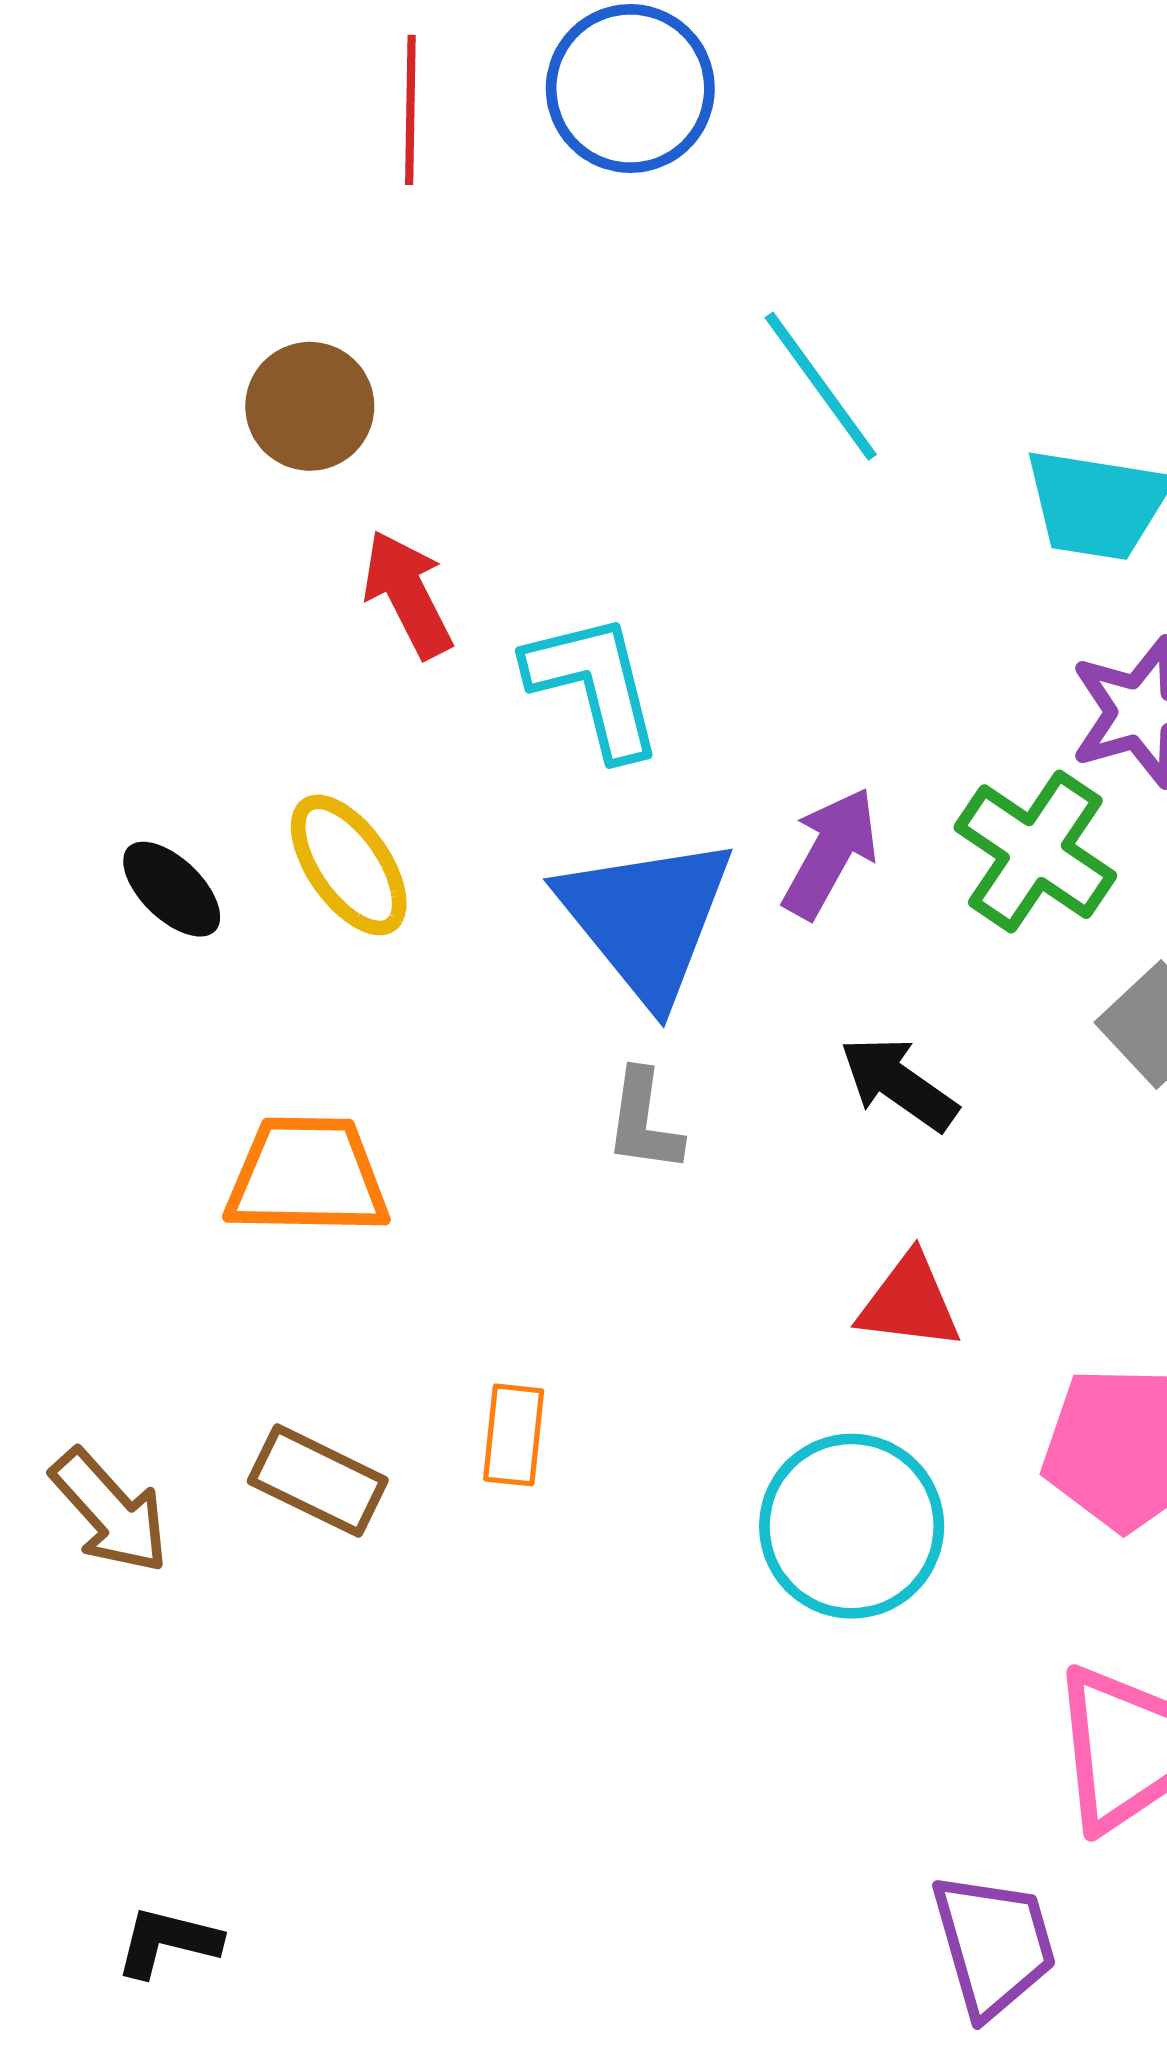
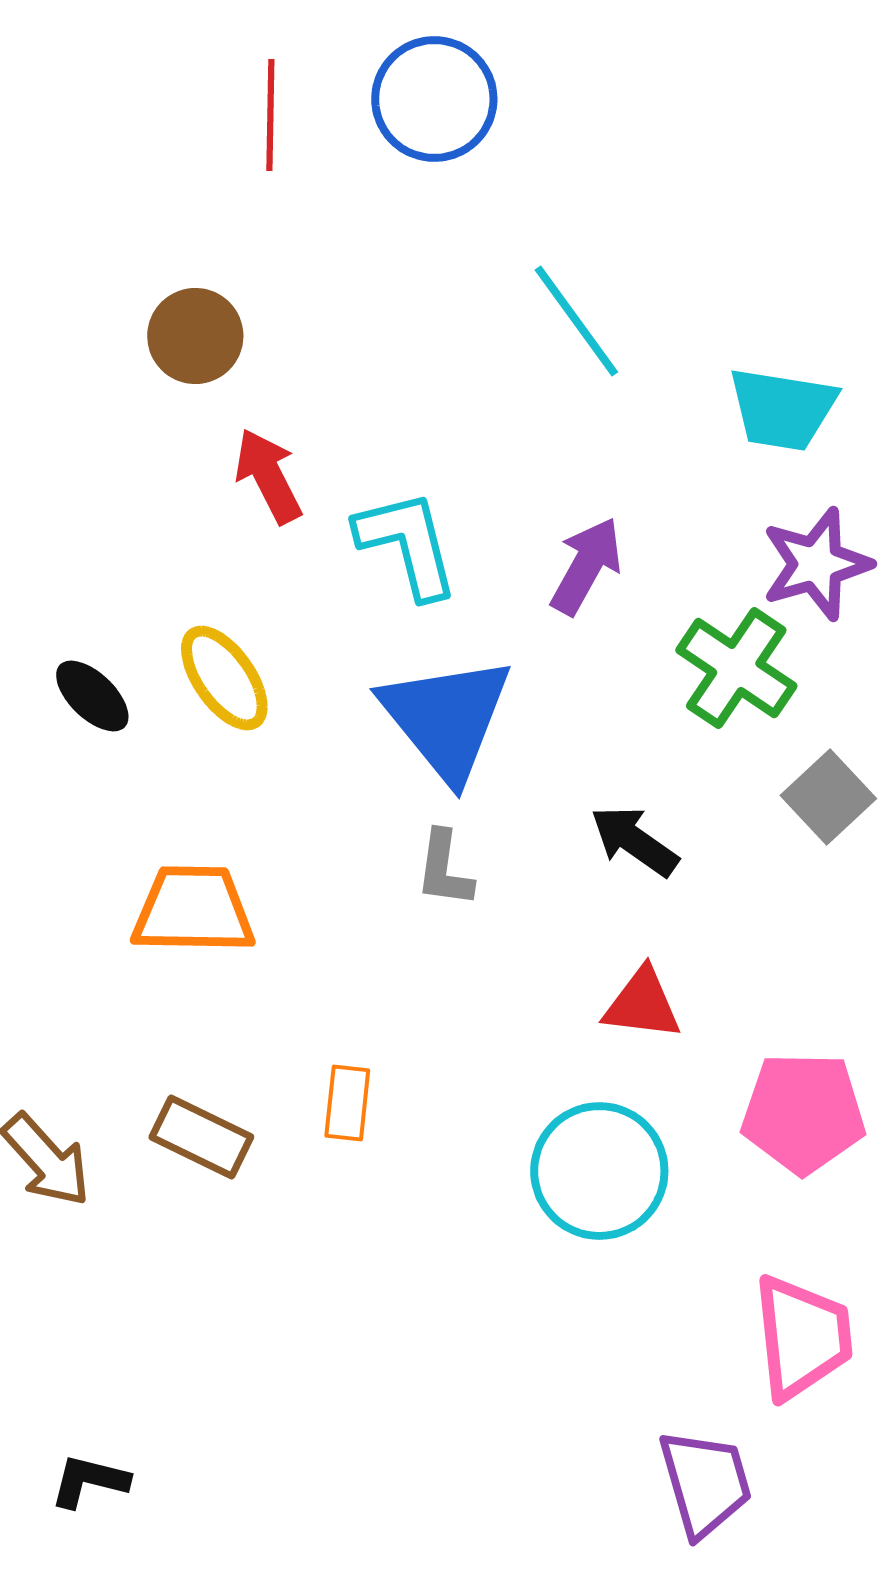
purple arrow: (830, 853) -> (586, 566), moved

